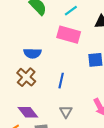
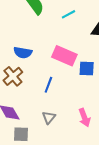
pink rectangle: (69, 35) -> (64, 56), moved

